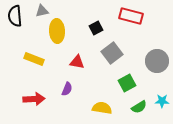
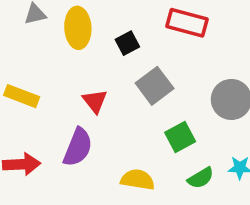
yellow ellipse: (57, 31) -> (78, 28), moved
red triangle: (77, 62) -> (95, 101), turned 42
purple semicircle: (67, 89) -> (78, 147), size x1.6

